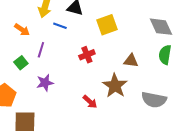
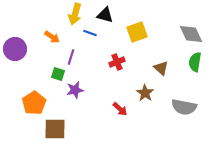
brown triangle: (131, 61) -> (161, 68), turned 35
green square: (21, 63) -> (58, 74), moved, turned -32
brown star: (115, 86) -> (145, 93), size x0.7

